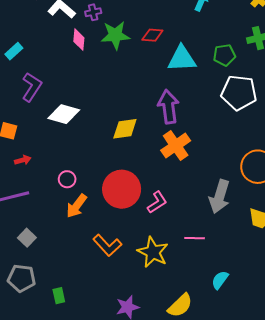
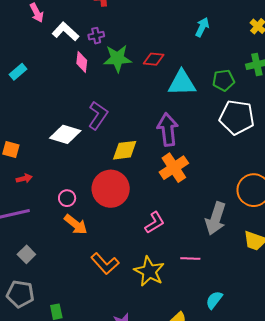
purple L-shape: (32, 87) -> (98, 115), moved
red circle: (122, 189) -> (111, 189), moved
orange arrow: (77, 206) -> (76, 224), turned -90

